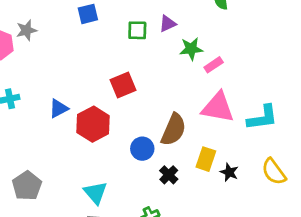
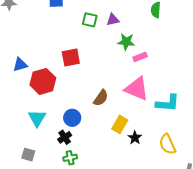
brown semicircle: (174, 130) -> (101, 98), size x0.7
blue circle: (142, 149) -> (72, 118), moved
black cross: (169, 175) -> (65, 137), moved
cyan triangle: (95, 193) -> (37, 118), moved

